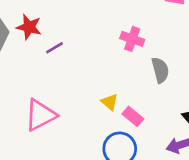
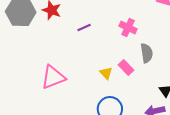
purple line: (54, 48) -> (84, 28), moved
pink rectangle: (133, 116) -> (126, 68), moved

